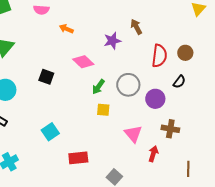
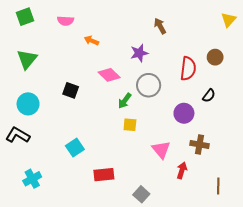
brown arrow: (136, 27) -> (160, 26), moved
brown circle: (185, 53) -> (215, 57), moved
gray circle: (128, 85) -> (149, 85), moved

